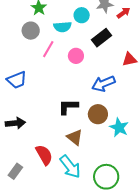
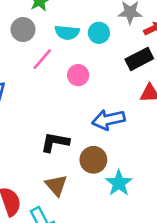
cyan circle: (82, 15) -> (99, 33), moved
black rectangle: (102, 38) -> (139, 59), moved

